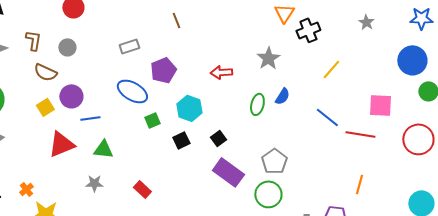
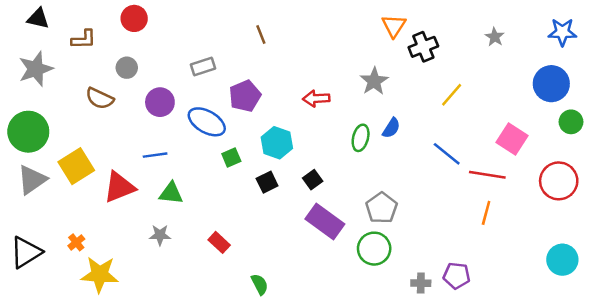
brown L-shape: (33, 40) -> (84, 39), moved, turned 80
purple circle: (71, 96) -> (160, 102), moved
pink square: (380, 105) -> (512, 139), turned 30
yellow square: (45, 107) -> (76, 166), moved, size x1.6
orange line: (359, 184) -> (486, 213), moved

